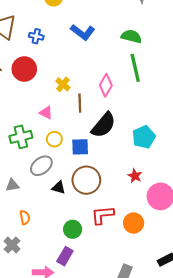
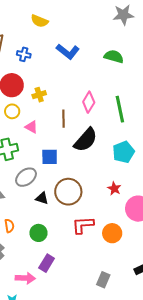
green line: (135, 68) -> (120, 109), moved
yellow cross: (63, 84) -> (39, 95), moved, turned 32
yellow circle: (54, 139) -> (12, 111), moved
blue square: (80, 147) -> (50, 157), moved
green circle: (73, 229) -> (38, 233), moved

